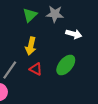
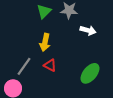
green ellipse: (66, 65) -> (90, 73), moved

